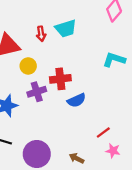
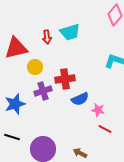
red line: (103, 133) -> (105, 129), turned 64
pink star: (113, 151) -> (98, 110), moved

